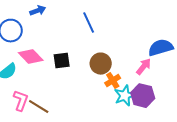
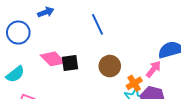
pink diamond: (31, 57) -> (53, 59), moved
orange cross: (113, 81) -> (134, 83), moved

